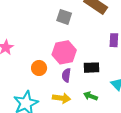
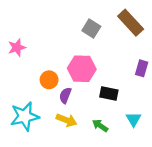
purple semicircle: (66, 75) -> (65, 95), moved

